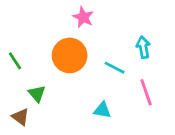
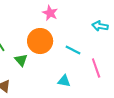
cyan arrow: (143, 47) -> (100, 26), moved, turned -70
green triangle: (37, 94) -> (21, 60), moved

